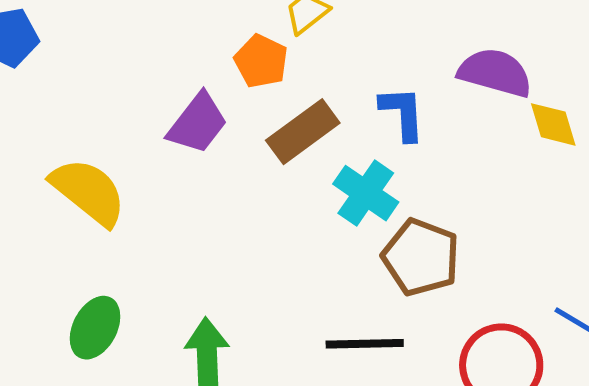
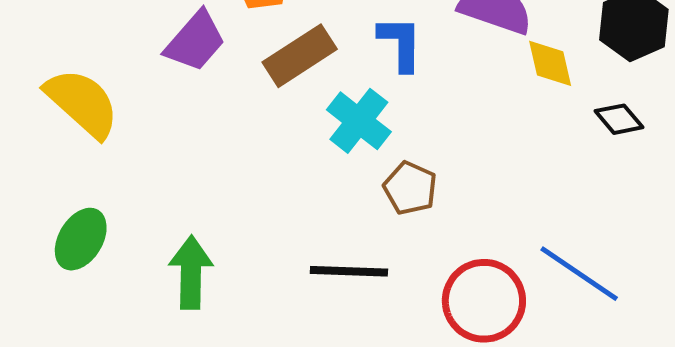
brown pentagon: (421, 257) -> (410, 188), size x0.7

